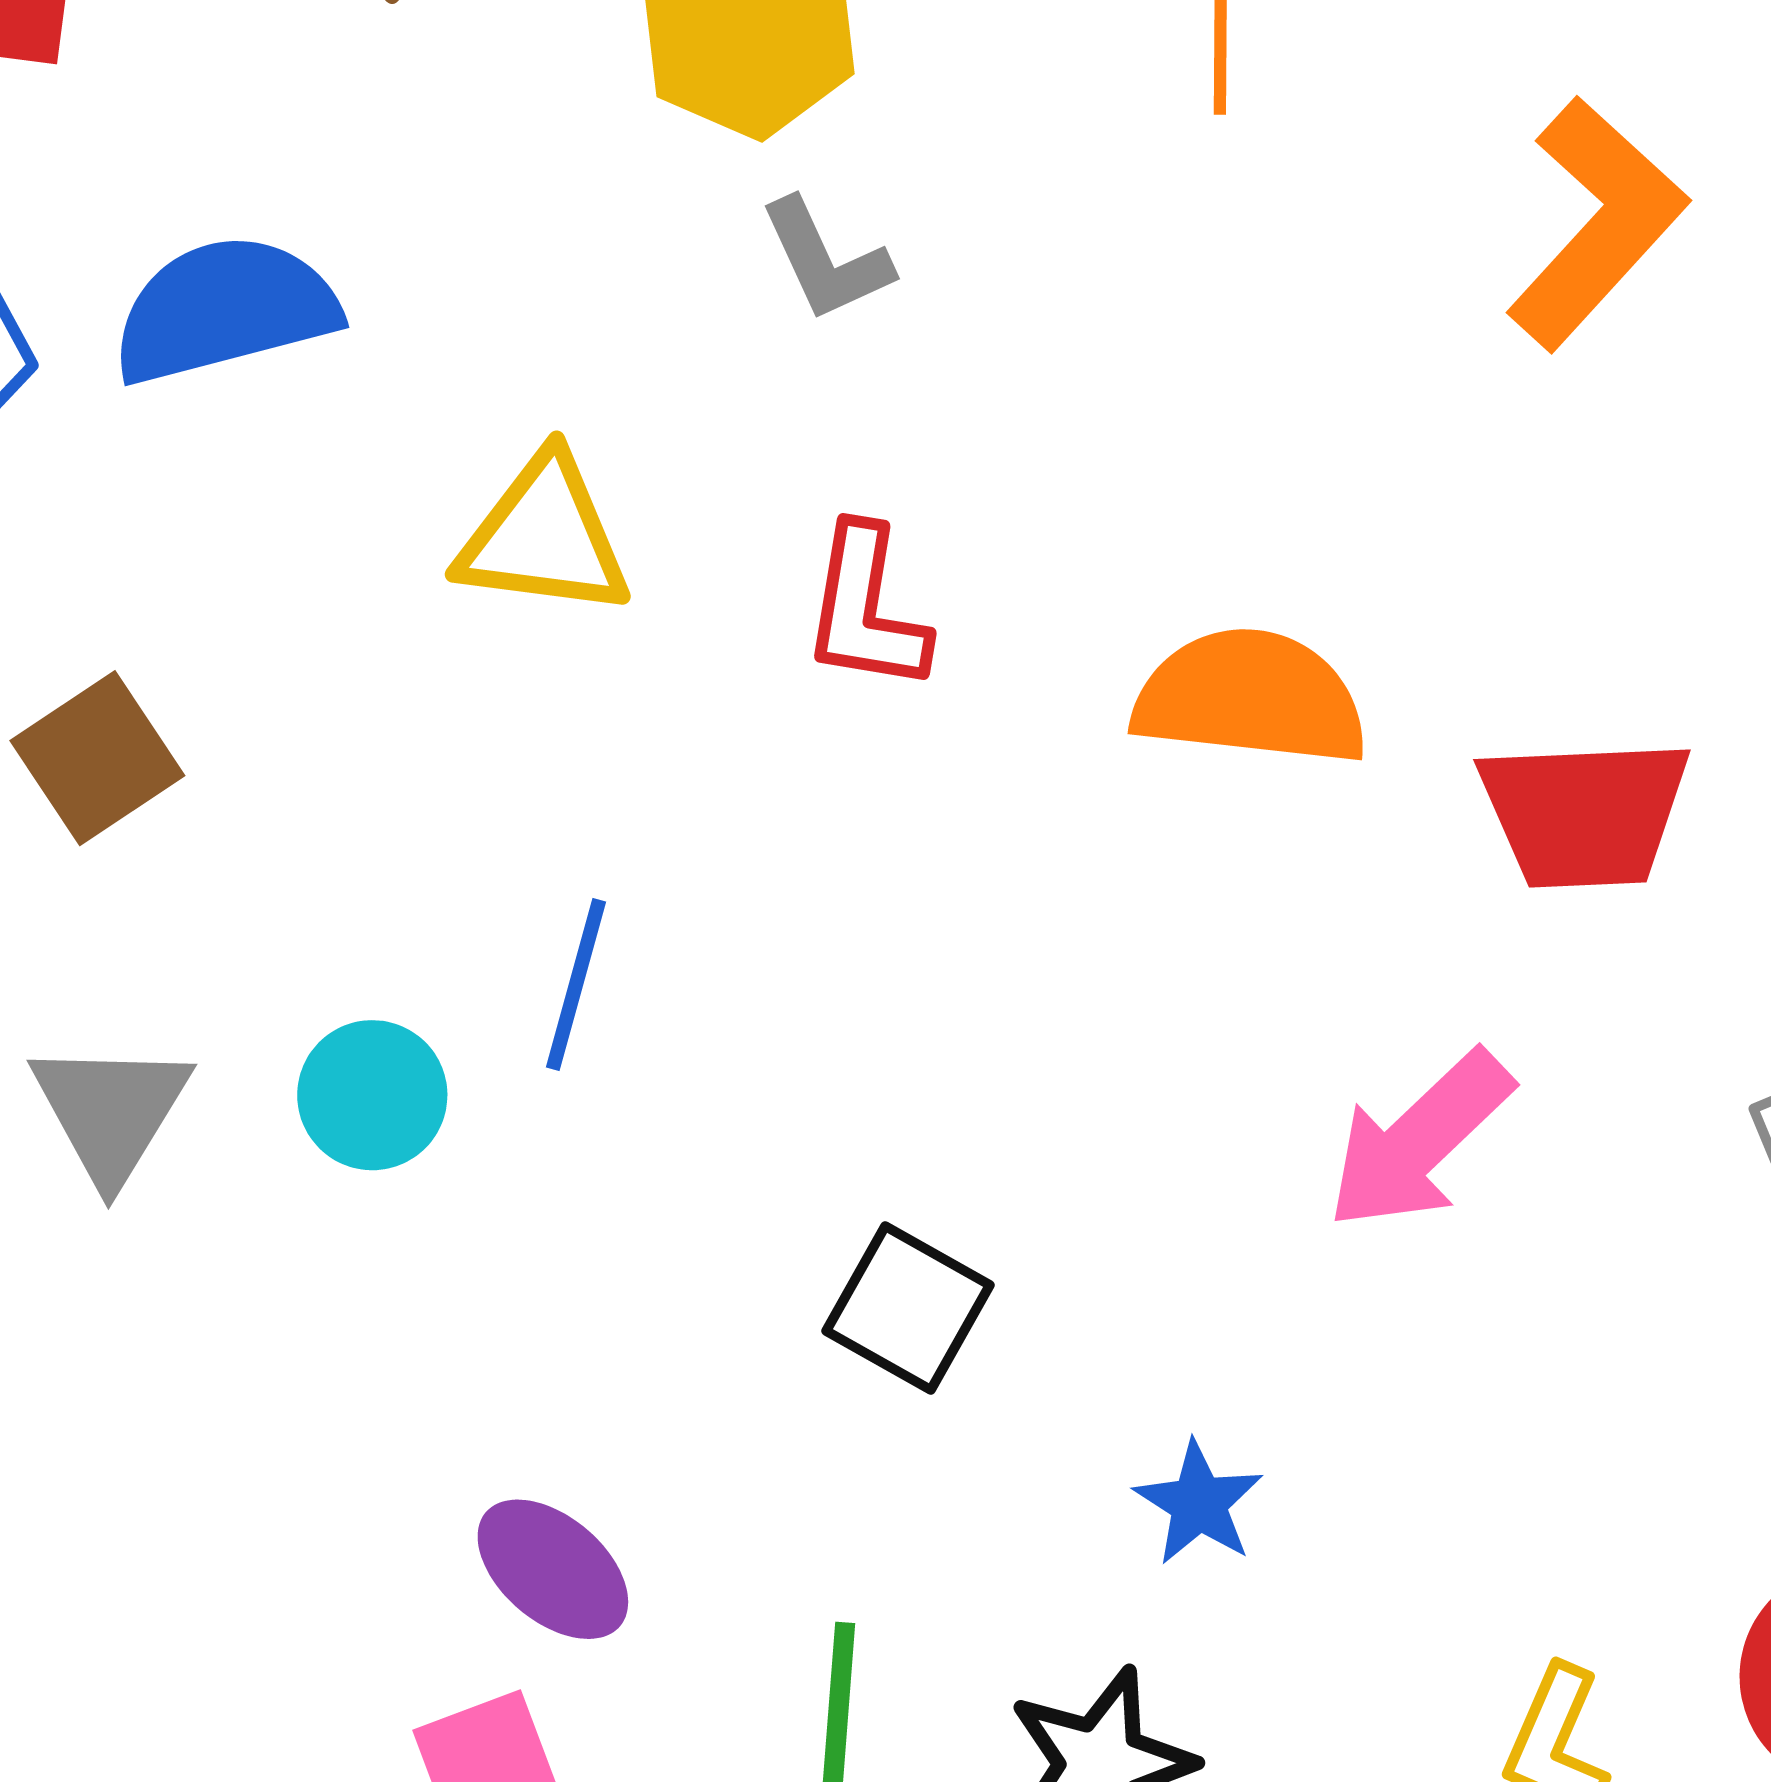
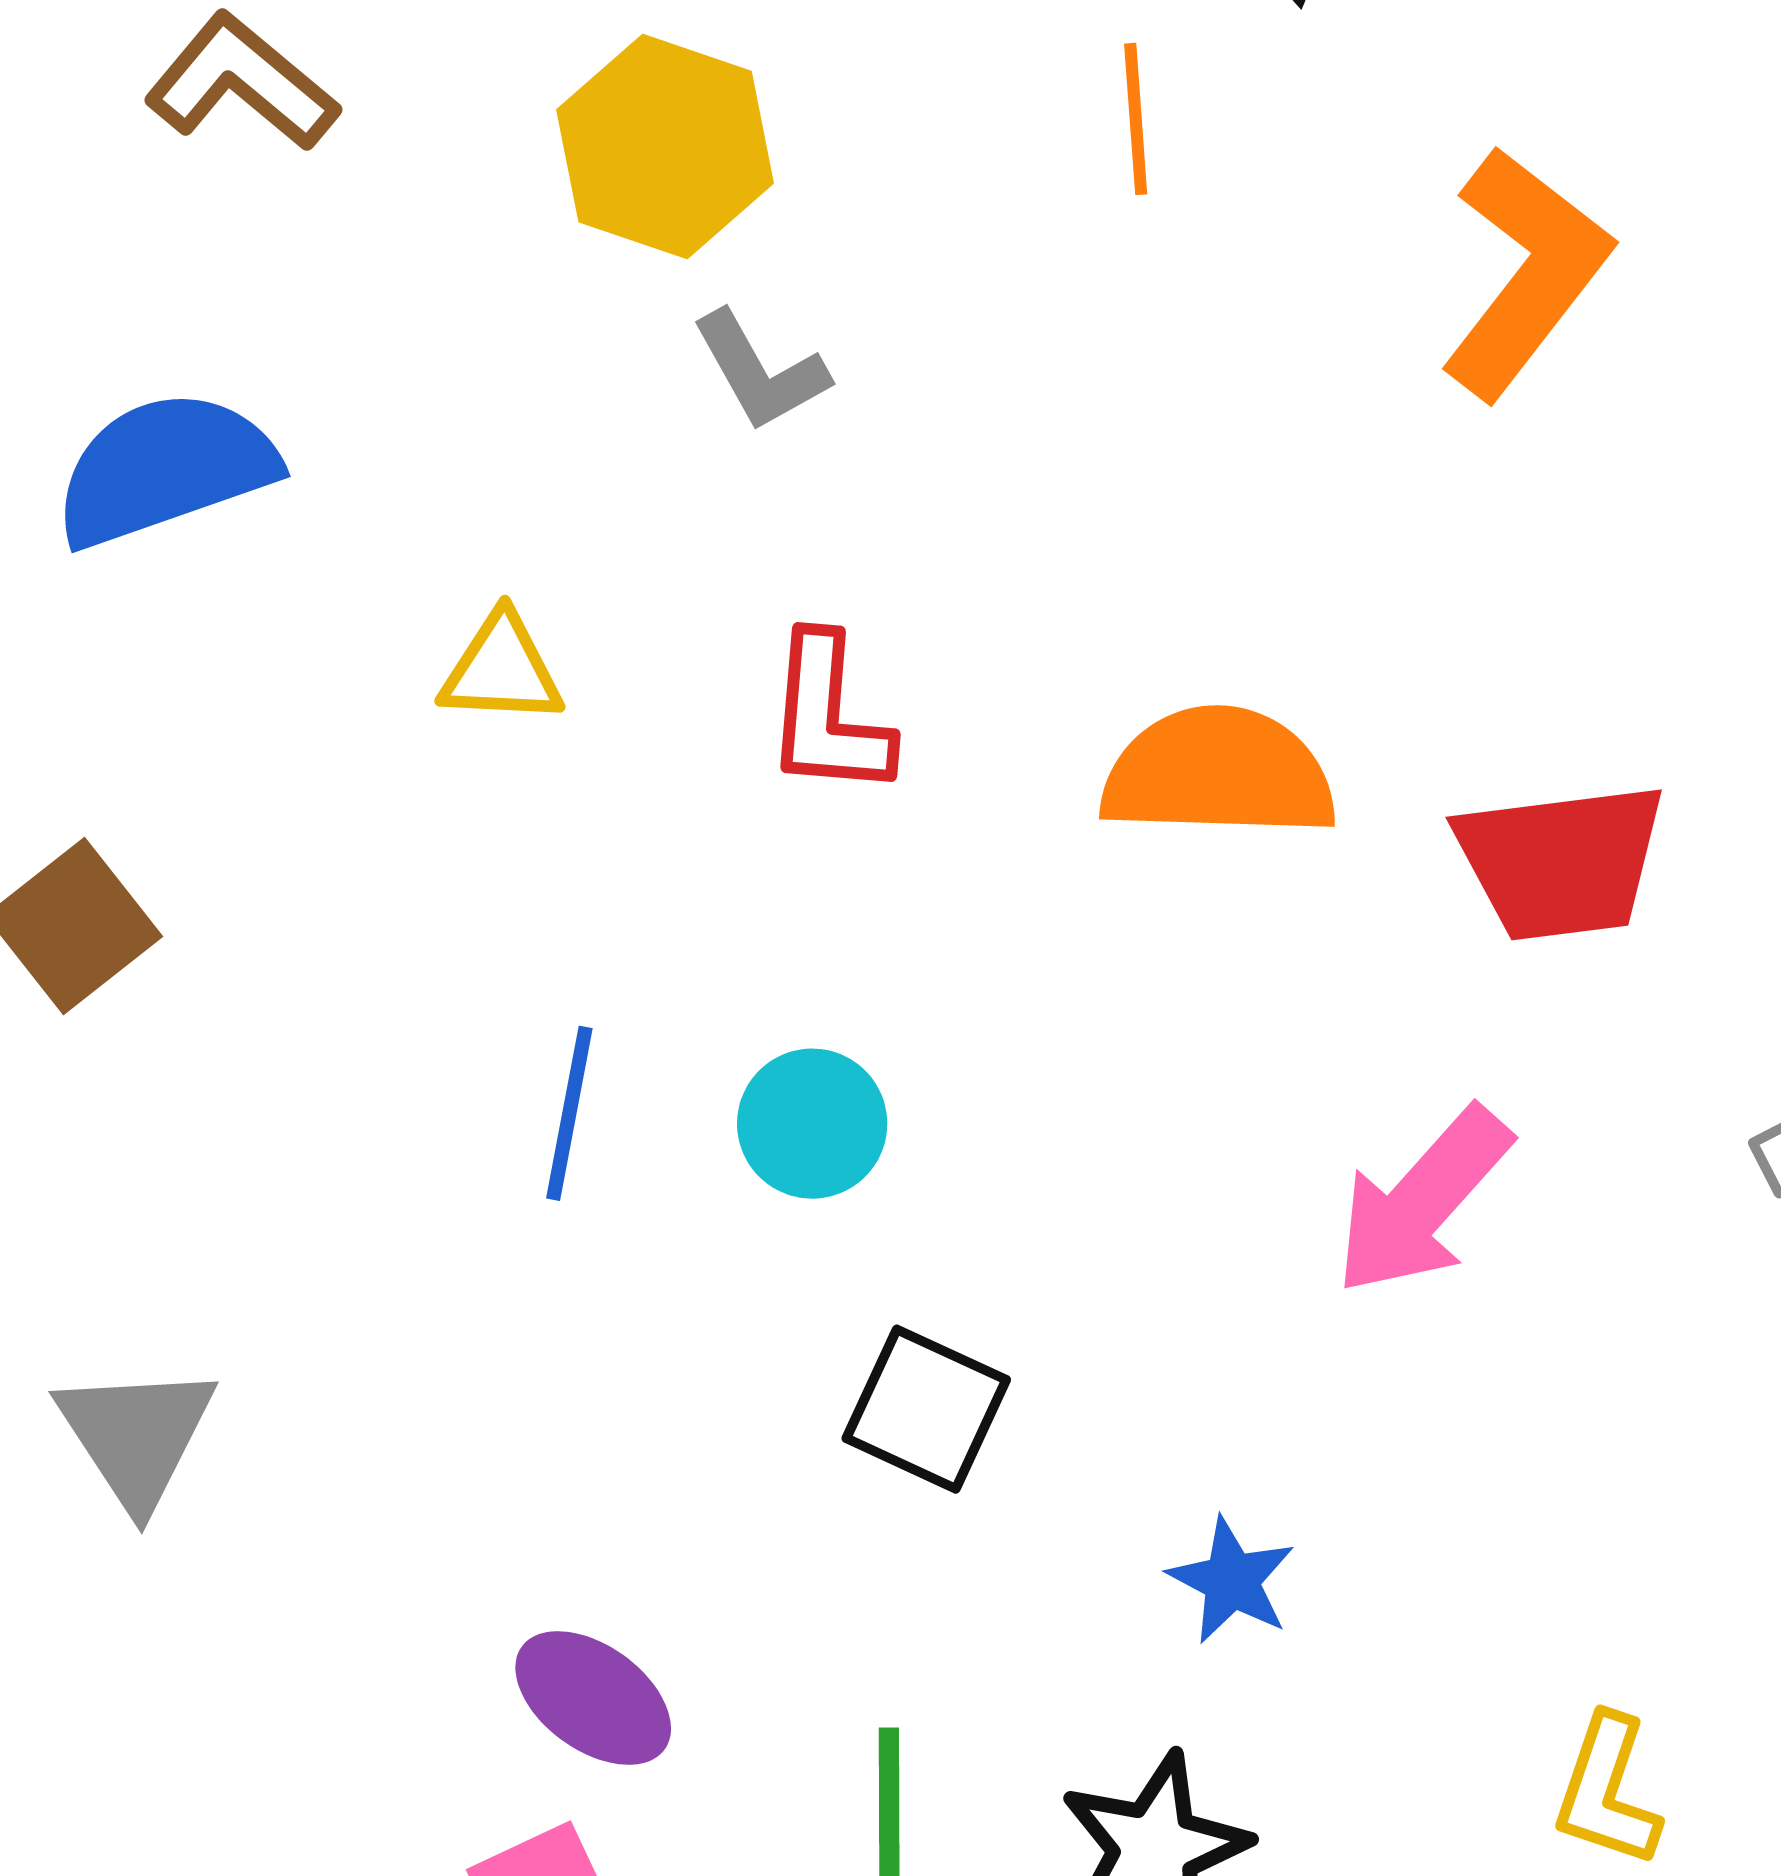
yellow triangle: (544, 537) -> (502, 669), size x0.7
cyan circle: (372, 1095) -> (812, 1124), moved
gray triangle: (111, 1111) -> (136, 1436), moved

